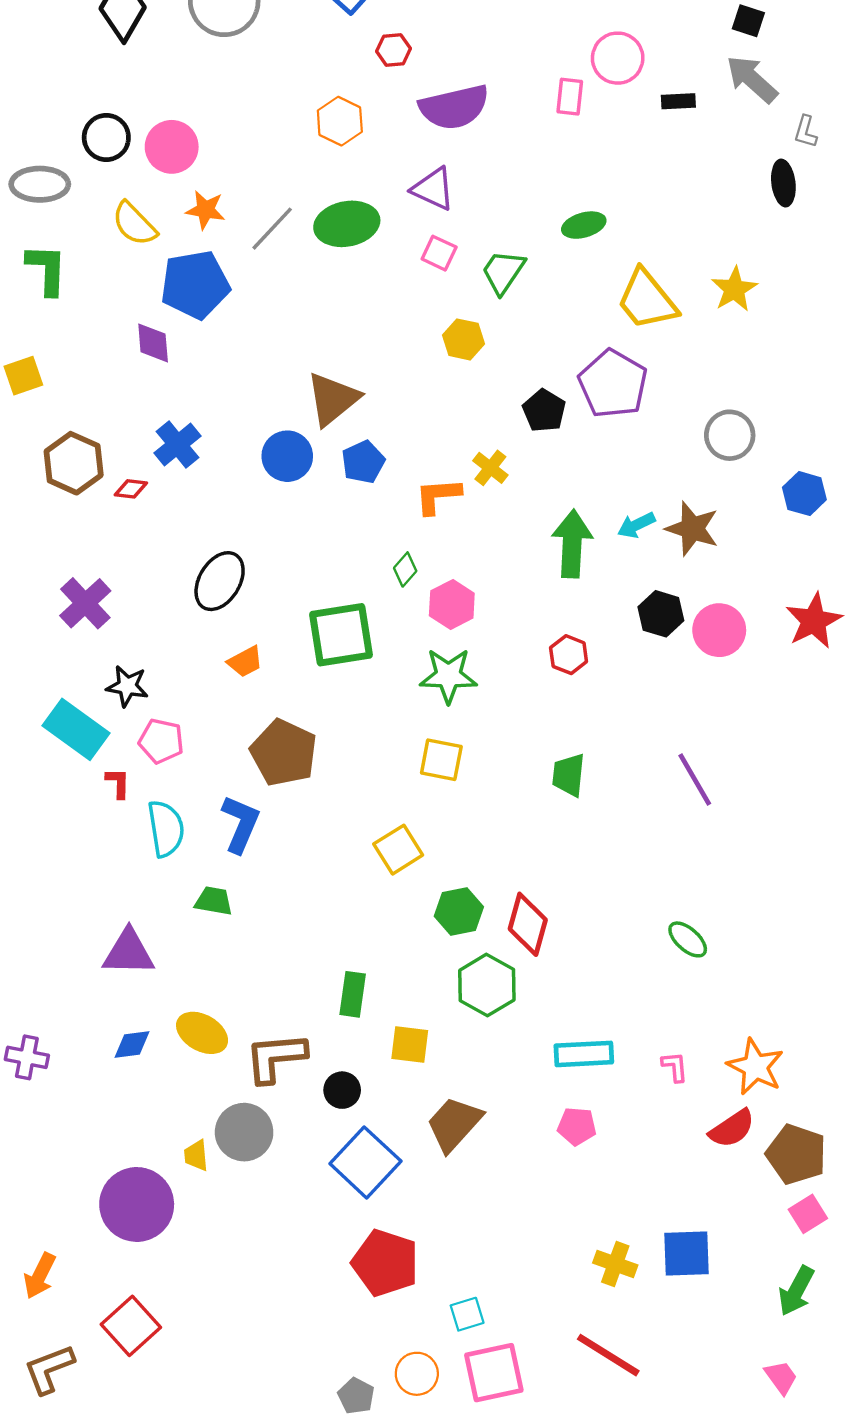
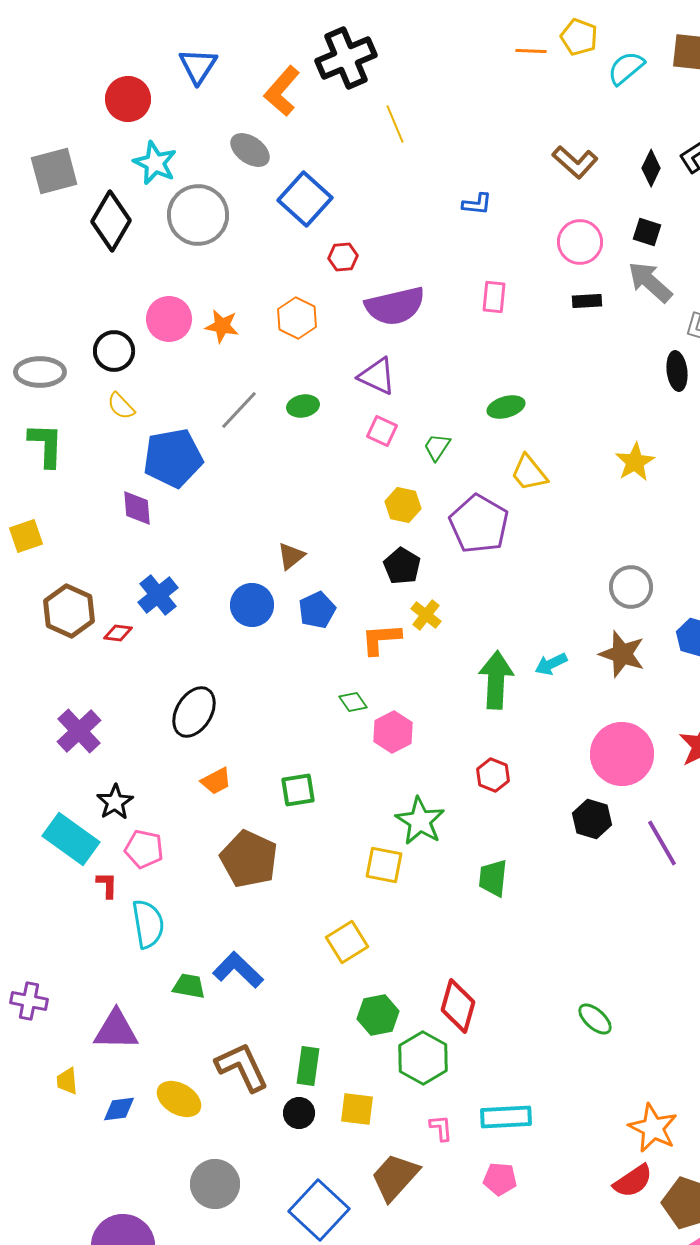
pink circle: (618, 58) -> (580, 242), moved
black circle: (106, 137) -> (114, 351), moved
pink circle: (172, 147) -> (169, 319), moved
orange star: (206, 210) -> (222, 326), moved
yellow semicircle: (134, 224) -> (121, 406), size x0.7
green ellipse: (347, 224) -> (303, 406), size x0.6
green trapezoid: (503, 272) -> (437, 447), size x0.7
yellow trapezoid: (647, 300) -> (529, 473), moved, size x0.7
purple pentagon: (613, 384) -> (479, 524), moved
brown triangle: (333, 399) -> (291, 556), size x0.6
black pentagon: (544, 411) -> (402, 566), moved
brown star: (692, 529) -> (622, 654), moved
green diamond: (405, 569) -> (353, 702), turned -76
black hexagon: (661, 614) -> (592, 819), moved
pink circle: (719, 630) -> (622, 754), size x1.4
green square: (341, 635) -> (298, 790), moved, size x0.6
green star: (448, 676) -> (420, 821), moved, turned 30
black star: (127, 686) -> (115, 802), turned 30
purple line: (695, 780) -> (662, 843), moved
blue L-shape: (241, 824) -> (238, 970), moved, turned -69
green hexagon: (459, 911) -> (378, 1015), moved
purple cross: (27, 1057) -> (29, 1001), moved
brown L-shape: (276, 1057) -> (242, 1067), moved, turned 70
pink L-shape: (675, 1067) -> (441, 1128), moved
black circle: (342, 1090) -> (299, 1113), moved
yellow trapezoid: (196, 1155) -> (67, 1081), moved

